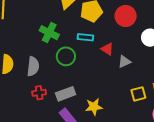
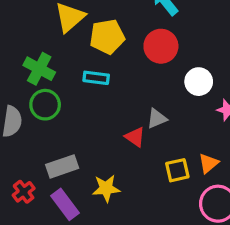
red triangle: (107, 49) -> (135, 137), moved
green circle: (66, 56) -> (45, 105), moved
red cross: (39, 93) -> (24, 192), moved, turned -32

